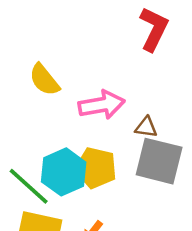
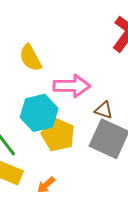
cyan hexagon: (64, 172) -> (39, 113), moved

